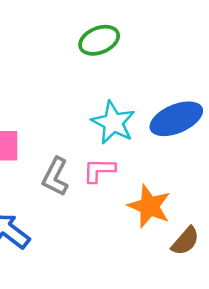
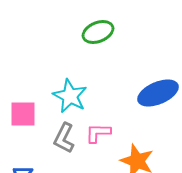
cyan star: (113, 123) -> (70, 96), moved

